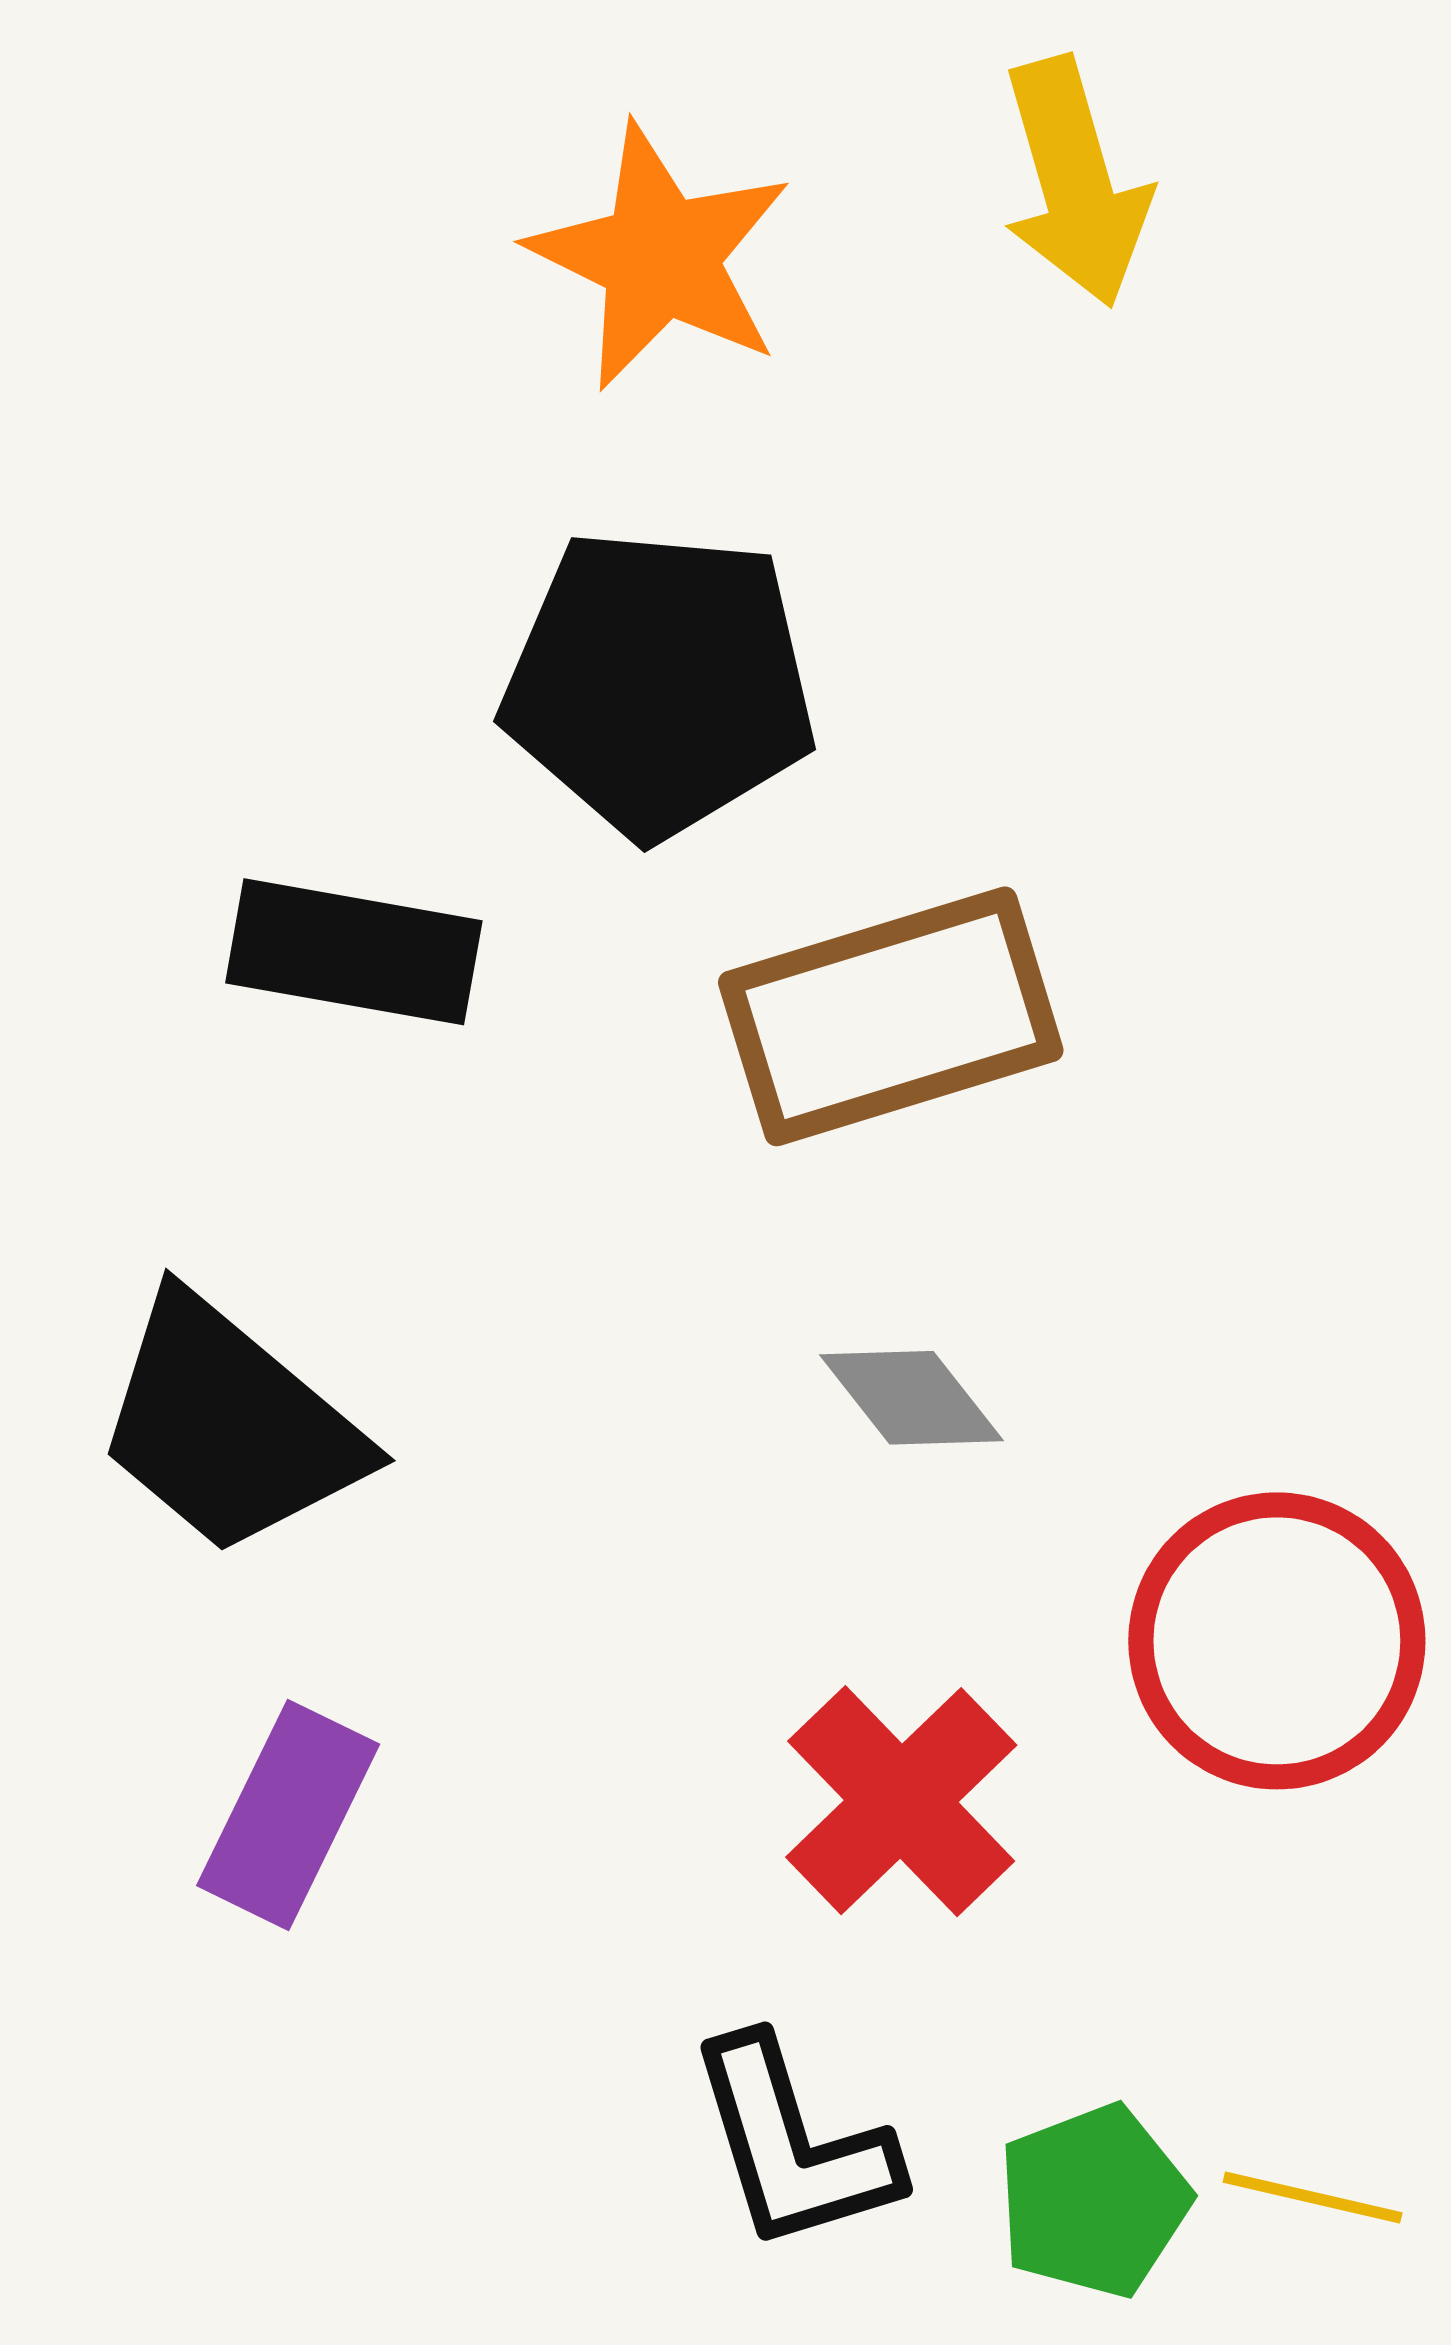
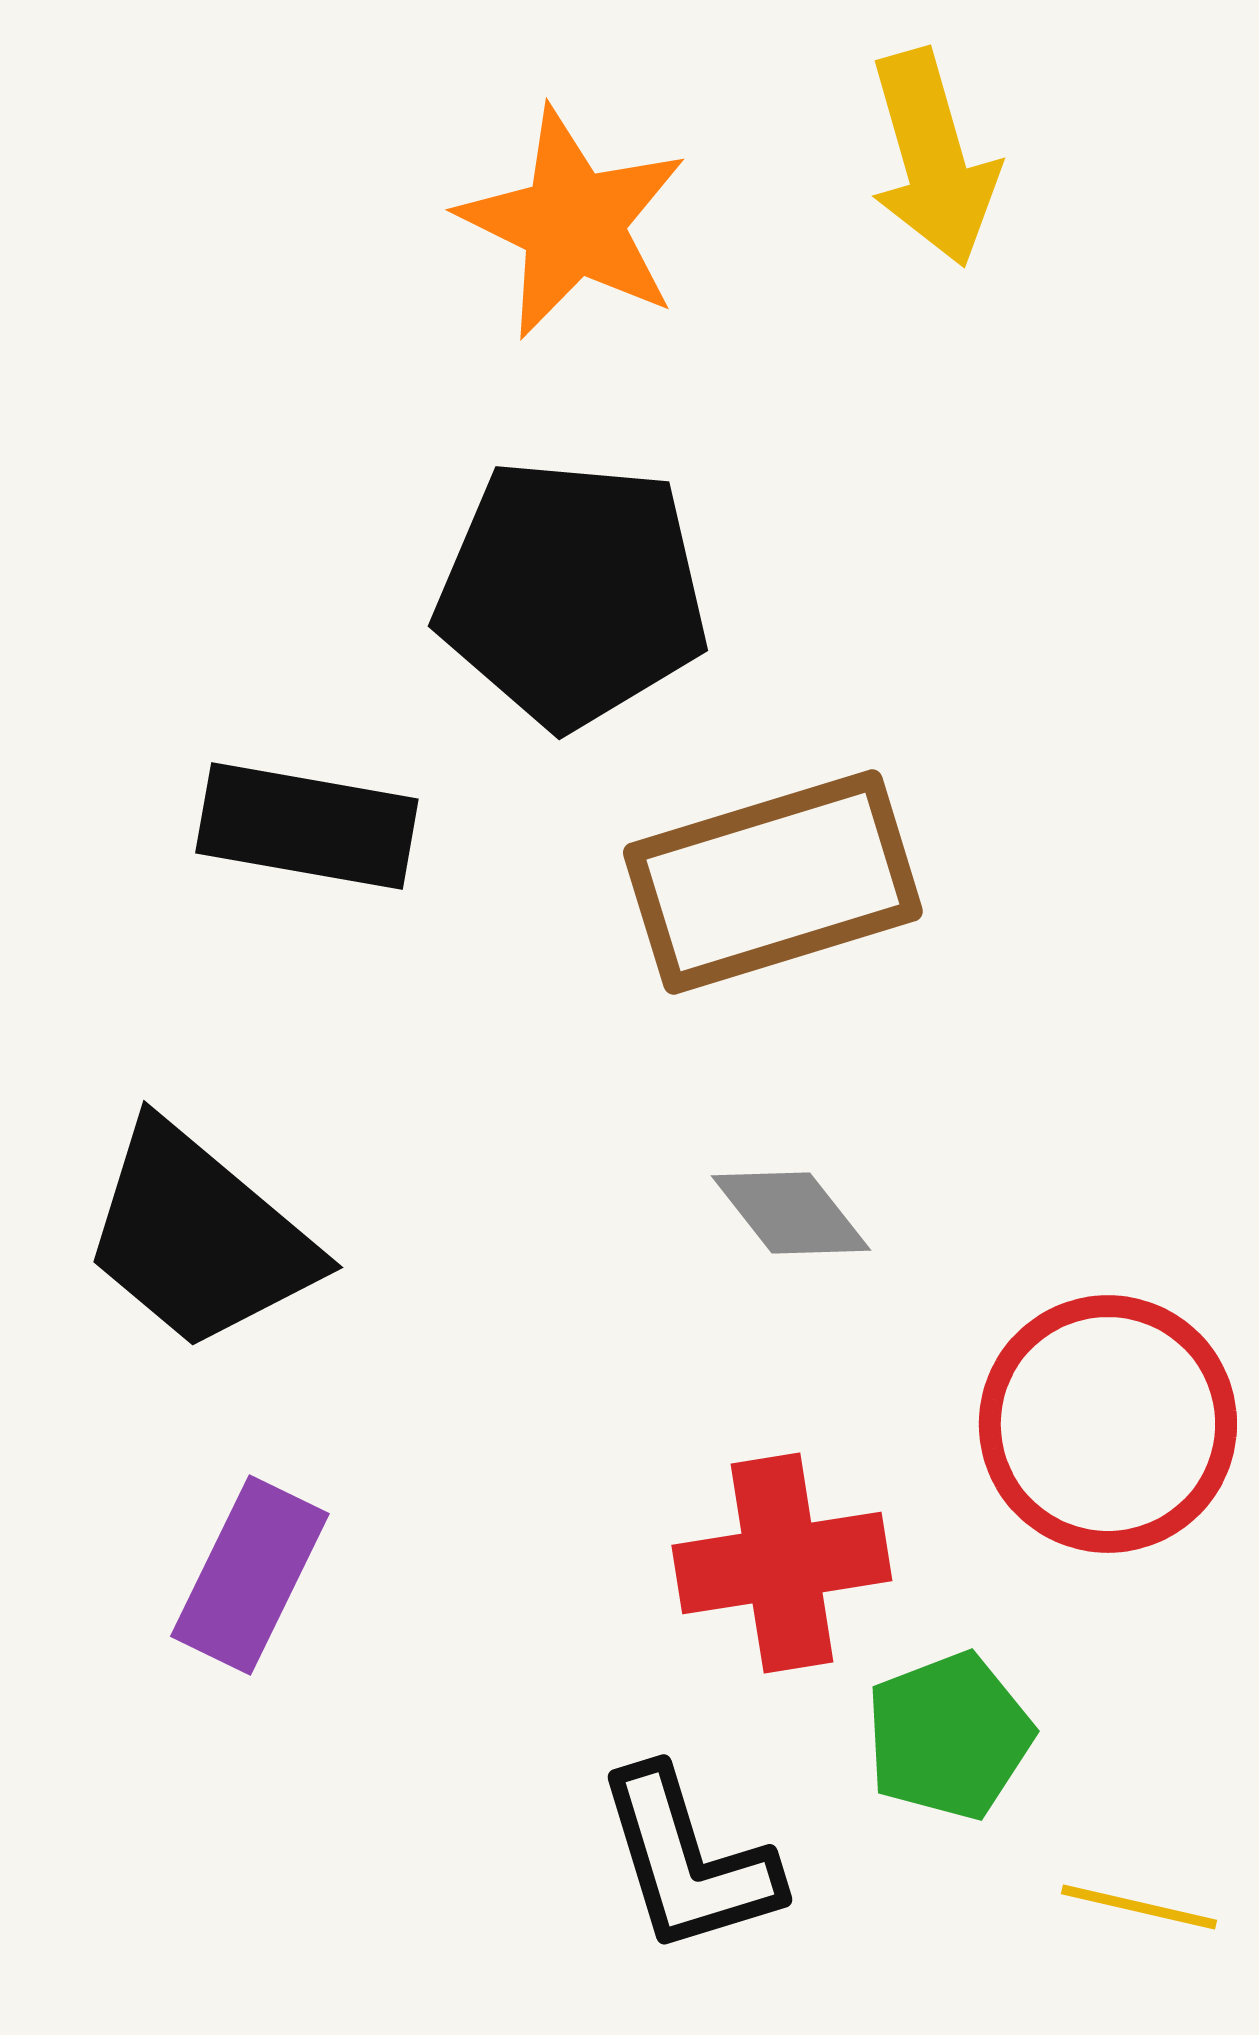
red cross: (901, 1801) -> (782, 1563), turned 35
green pentagon: (1094, 2201) -> (949, 1736), moved

